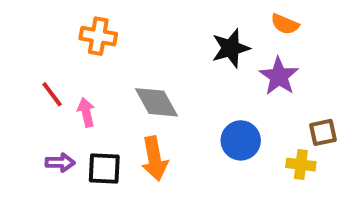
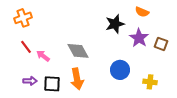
orange cross: (98, 36) -> (23, 18), moved, turned -30
pink arrow: (86, 112) -> (43, 56), turned -40
brown square: (323, 132) -> (161, 44), moved, turned 32

